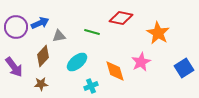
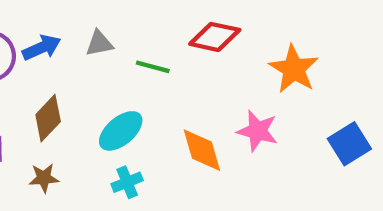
gray triangle: (59, 36) -> (99, 43), moved
pink star: (141, 62) -> (257, 131), turned -30
cyan cross: (91, 86) -> (127, 182), moved

